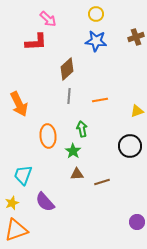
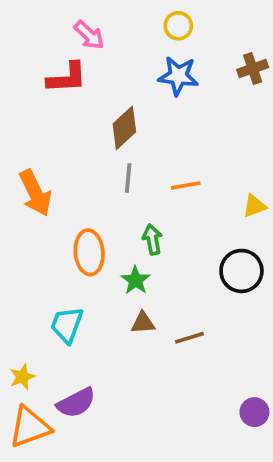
cyan trapezoid: (23, 175) -> (67, 325), moved
purple semicircle: (45, 202) -> (76, 403), moved, turned -75

